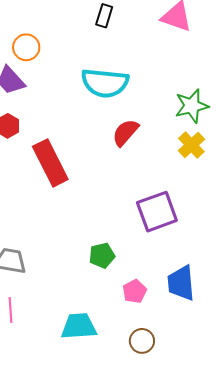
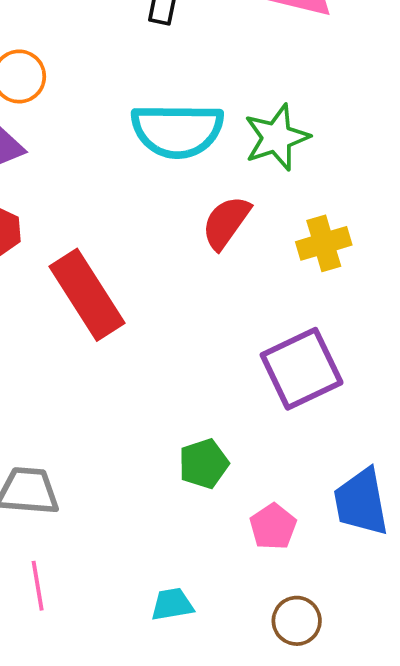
green star: (192, 106) -> (277, 137), moved
yellow cross: (191, 145) -> (324, 243), moved, turned 32
cyan trapezoid: (79, 326) -> (172, 604), size x0.6

